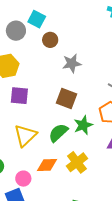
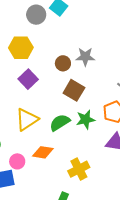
brown circle: (50, 40) -> (63, 63), moved
purple square: (19, 96) -> (28, 79), turned 30
yellow cross: (77, 162) -> (79, 169), moved

